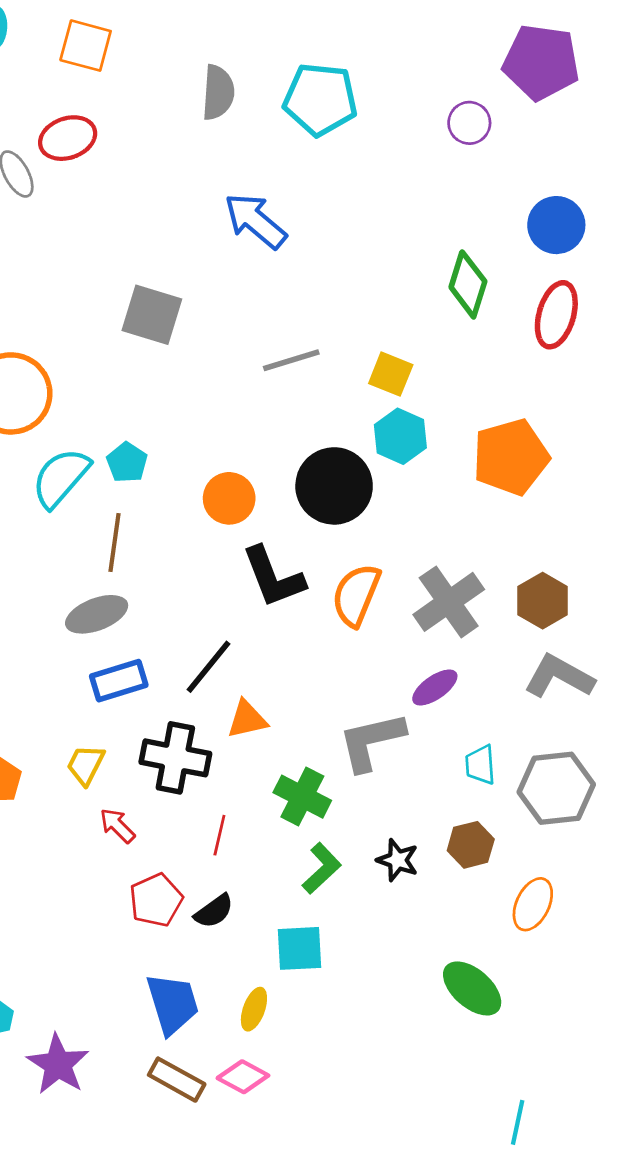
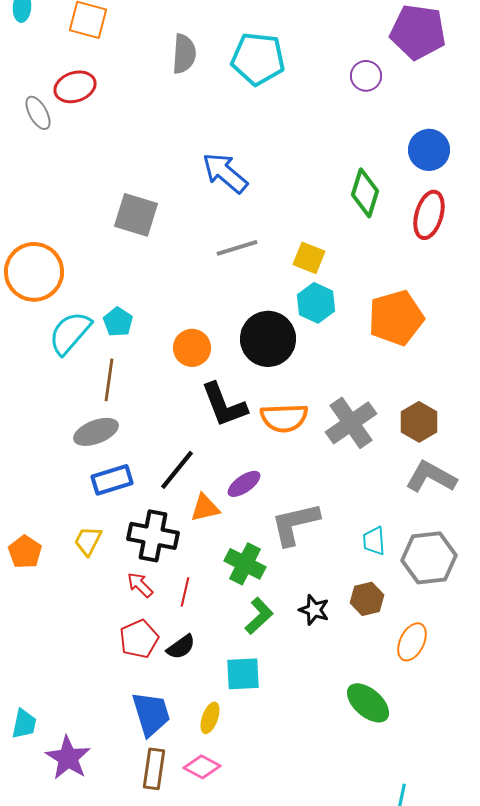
blue arrow: (255, 221) -> (225, 173), moved
orange semicircle: (356, 595) -> (284, 418), turned -114
purple ellipse: (435, 687) -> (244, 484), moved
red arrow: (117, 826) -> (140, 585), moved
brown rectangle: (177, 1080) -> (154, 769), turned 69

